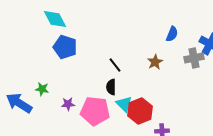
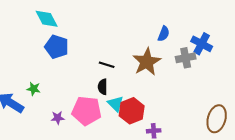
brown star: (155, 62) -> (147, 62), size x1.8
black line: (115, 65) -> (107, 65), turned -35
purple star: (68, 104) -> (58, 118), moved

